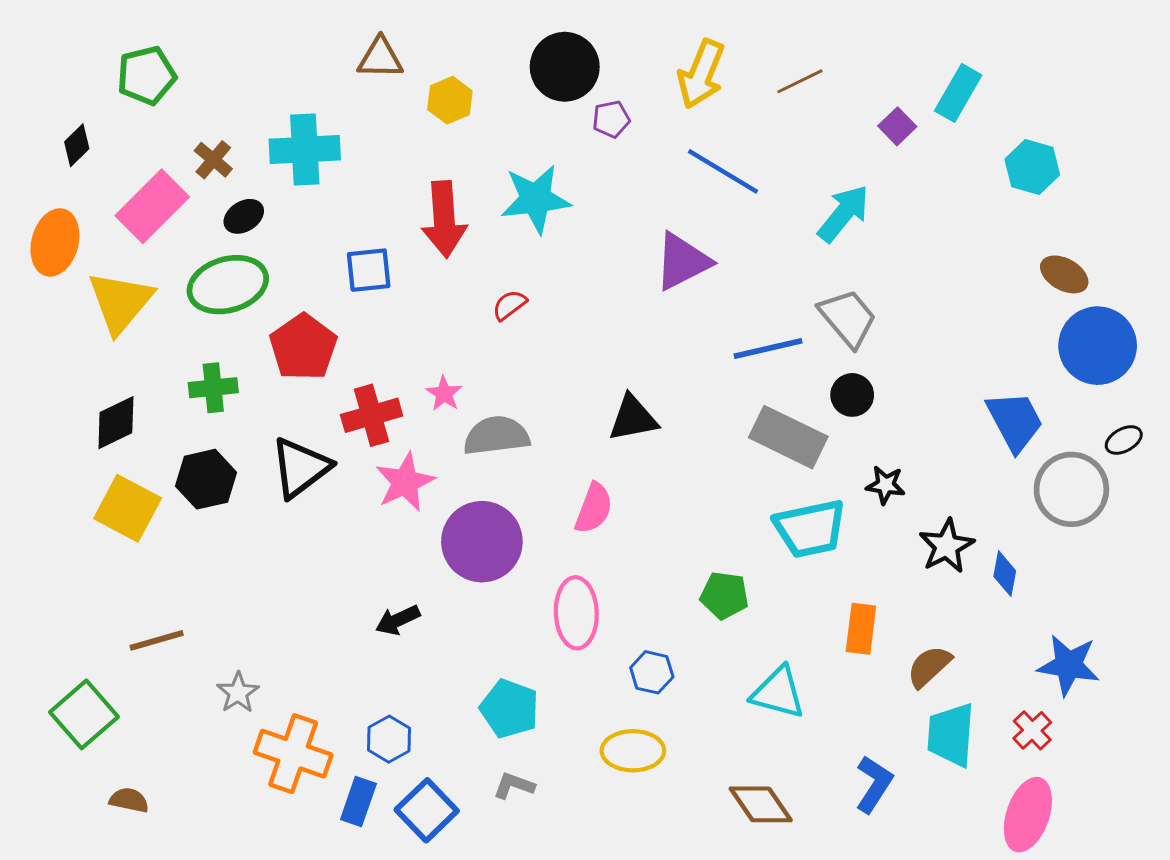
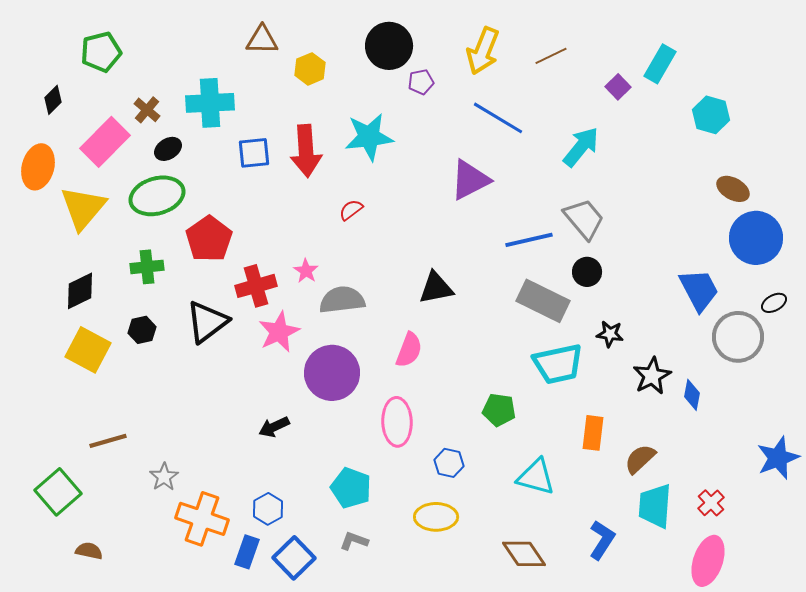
blue square: (369, 270) -> (254, 153), moved
black hexagon: (206, 479) -> (142, 330), size x0.7
blue star: (1069, 665) -> (778, 458), moved, turned -30

